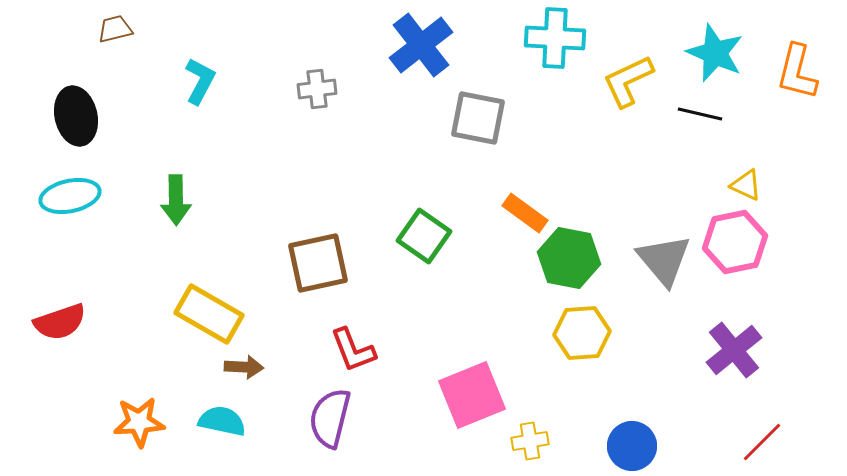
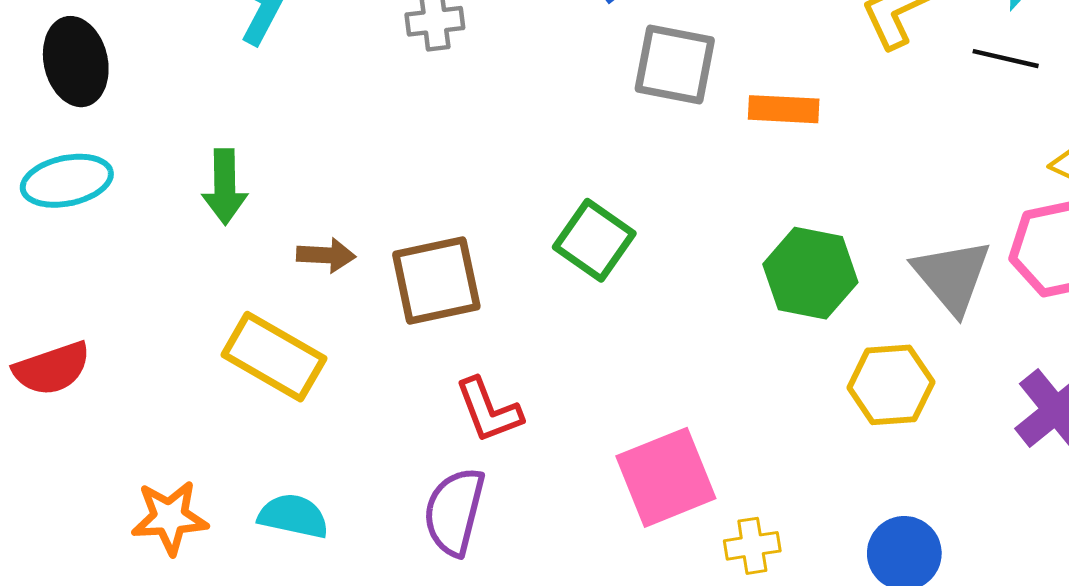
orange rectangle: (525, 213) -> (784, 109), moved, turned -33
yellow hexagon: (582, 333) -> (891, 385), moved
brown arrow: (244, 367) -> (326, 255), moved

